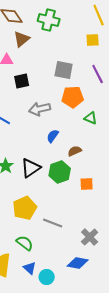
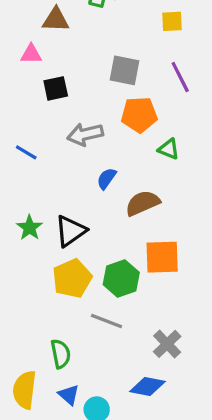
brown triangle: (22, 39) -> (56, 20), turned 42
brown semicircle: (75, 151) -> (143, 203), size x1.5
green hexagon: (60, 172) -> (121, 278), moved
orange square: (87, 184) -> (162, 257), size x1.6
yellow pentagon: (25, 208) -> (72, 278), moved
green semicircle: (25, 243) -> (61, 354), turned 42

